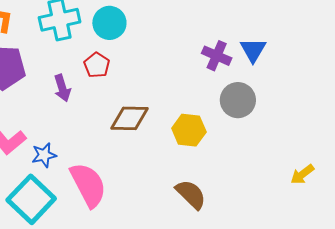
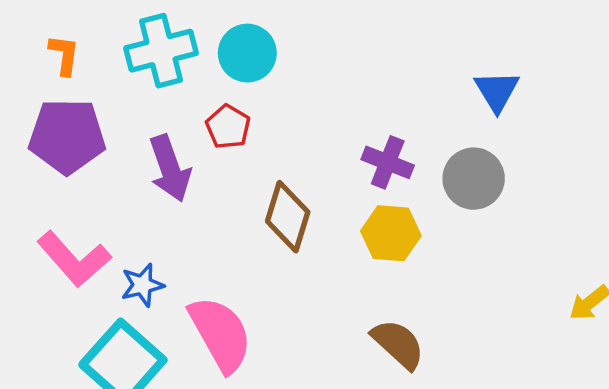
purple cross: (217, 56) -> (388, 162), moved
purple arrow: (62, 88) -> (170, 168), size x1.4
brown diamond: (130, 118) -> (288, 217), turned -72

